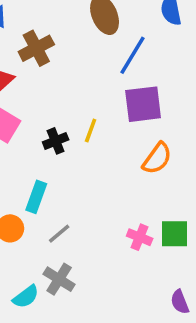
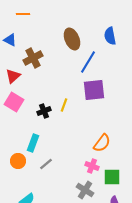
orange semicircle: (157, 158) -> (102, 143), moved
green square: (175, 234) -> (112, 177), moved
gray cross: (59, 279) -> (85, 190), moved

